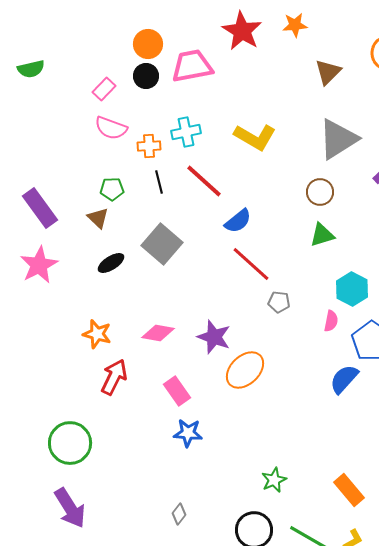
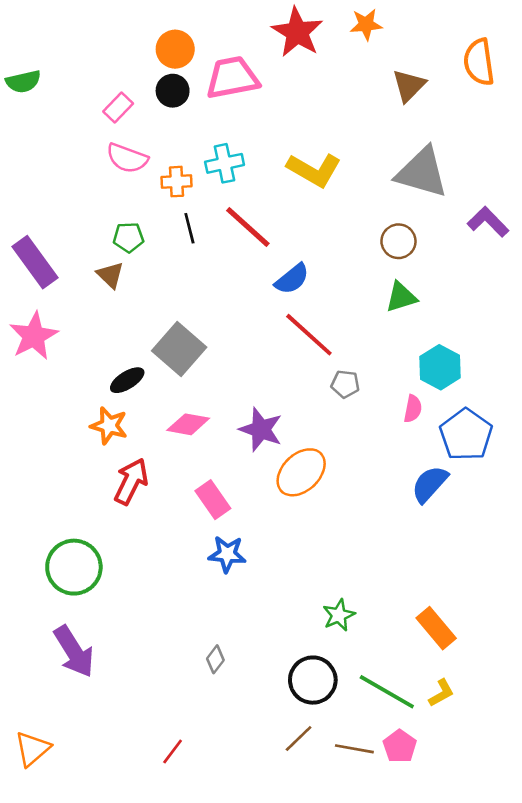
gray triangle: (338, 139) -> (422, 172), turned 48
gray square: (162, 244) -> (179, 349), moved
black ellipse: (111, 263) -> (127, 380), moved

